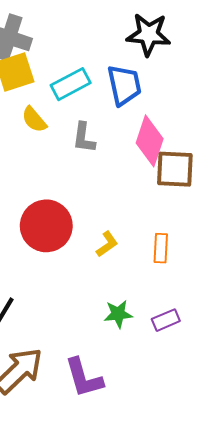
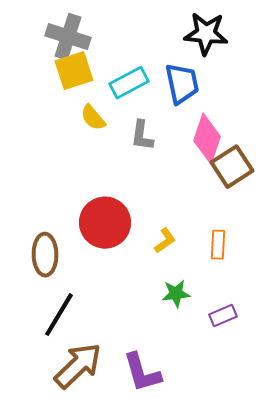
brown square: (175, 169) -> (232, 167), turned -36
green star: (118, 314) -> (176, 294), moved

